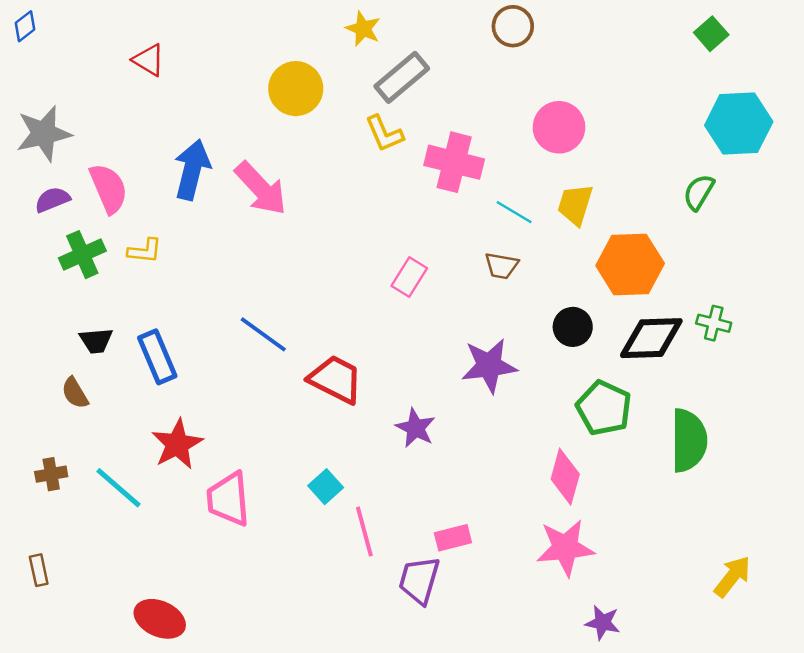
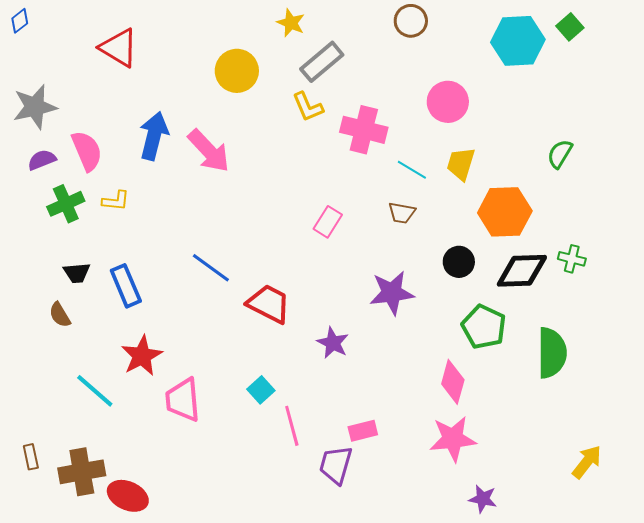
red triangle: (148, 60) -> (119, 48), size x1.5
cyan hexagon: (739, 124) -> (518, 41), moved
brown cross: (51, 474) -> (82, 472), moved, size x1.8

